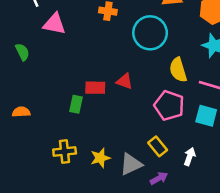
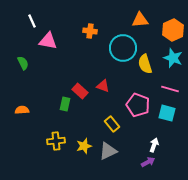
yellow semicircle: (178, 70) -> (145, 64), moved
red rectangle: (95, 88) -> (80, 91), turned 42
yellow rectangle: (158, 146) -> (112, 124), moved
purple arrow: (159, 178) -> (148, 162), moved

